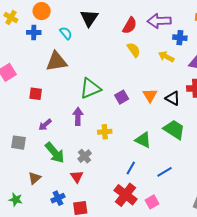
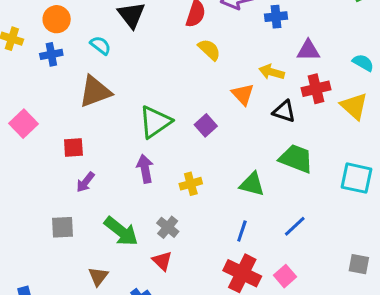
yellow arrow: (166, 57) -> (272, 72), moved
orange triangle: (150, 95) -> (243, 94), moved
purple arrow: (45, 125) -> (85, 182), moved

